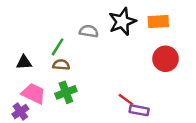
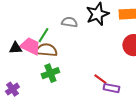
brown semicircle: (61, 65) -> (46, 50), size x1.5
pink trapezoid: (34, 94) -> (30, 46), moved

